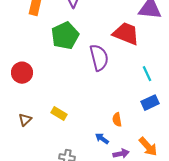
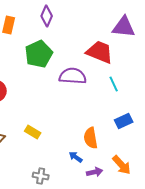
purple semicircle: (99, 58) -> (73, 76), turned -72
cyan line: (147, 74) -> (114, 84), moved
orange semicircle: (117, 120) -> (91, 138), size x1.5

